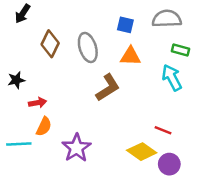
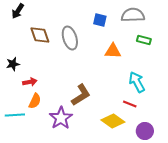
brown diamond: (50, 44) -> (40, 35), turned -45
orange triangle: (130, 56) -> (113, 51), moved
cyan arrow: (172, 78) -> (137, 82), moved
brown L-shape: (108, 88) -> (81, 95), moved
purple circle: (169, 164) -> (145, 131), moved

